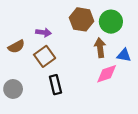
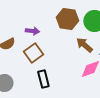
brown arrow: (100, 48) -> (84, 45), turned -42

